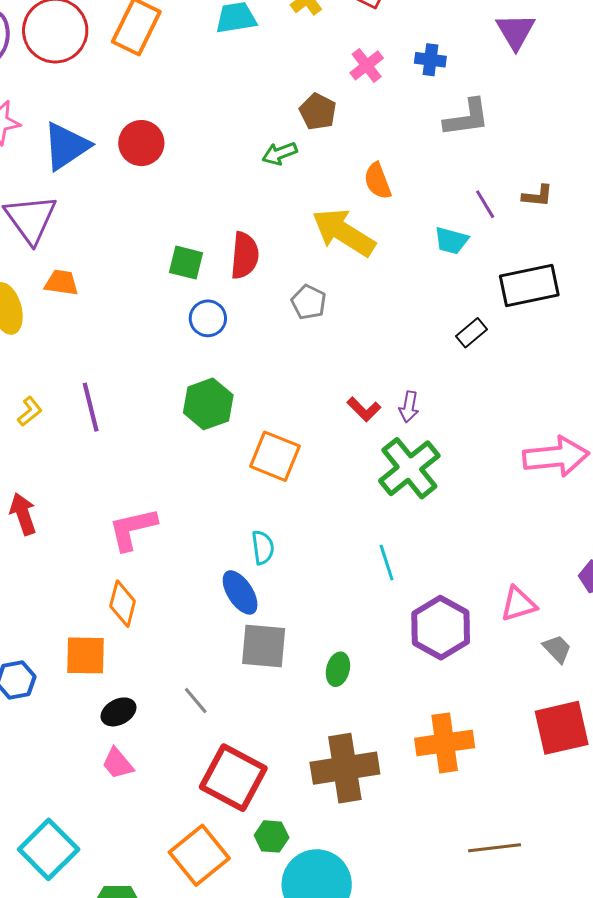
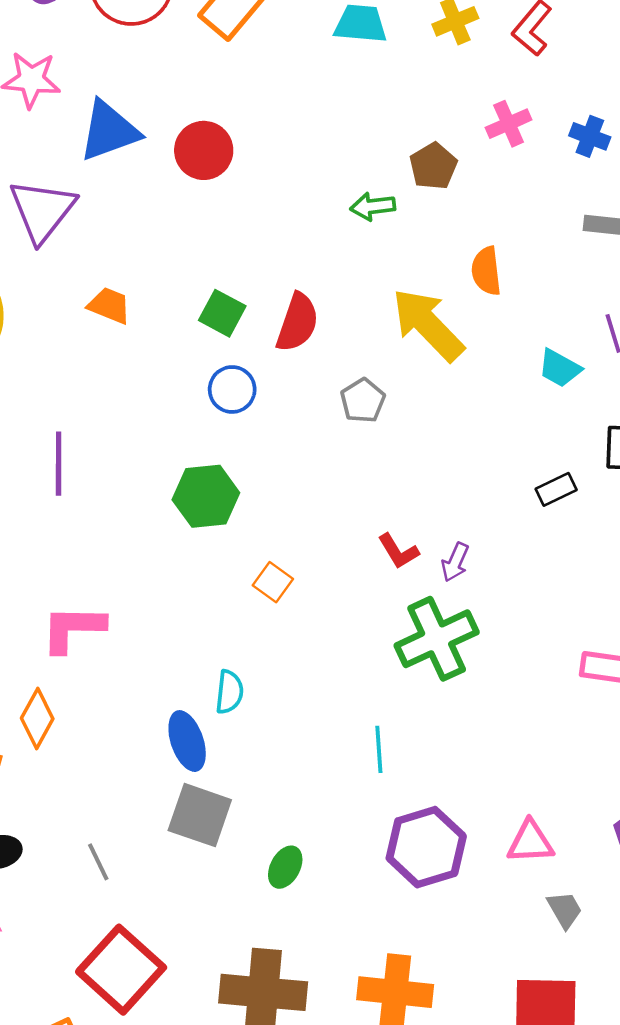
orange trapezoid: (62, 283) -> (109, 306), moved
orange square: (275, 456) -> (273, 582), size x0.6

